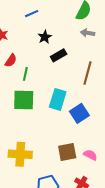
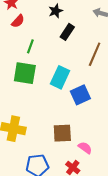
black rectangle: (59, 55) -> (67, 32), turned -35
red semicircle: (11, 61) -> (18, 21), moved
pink semicircle: (90, 155) -> (85, 148), moved

